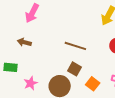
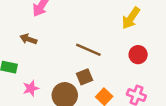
brown square: (74, 69) -> (84, 77), turned 32

